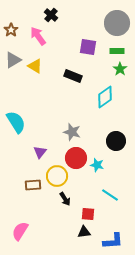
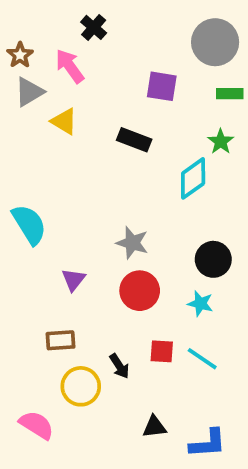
green rectangle: (117, 51) -> (230, 94), moved
gray triangle: (13, 60) -> (29, 92), moved
green star: (120, 69) -> (221, 142), moved
cyan star: (97, 165) -> (200, 304), moved
yellow circle: (57, 176) -> (81, 386), moved
red square: (88, 214) -> (162, 351), moved
pink semicircle: (20, 231) -> (37, 425), turned 90

